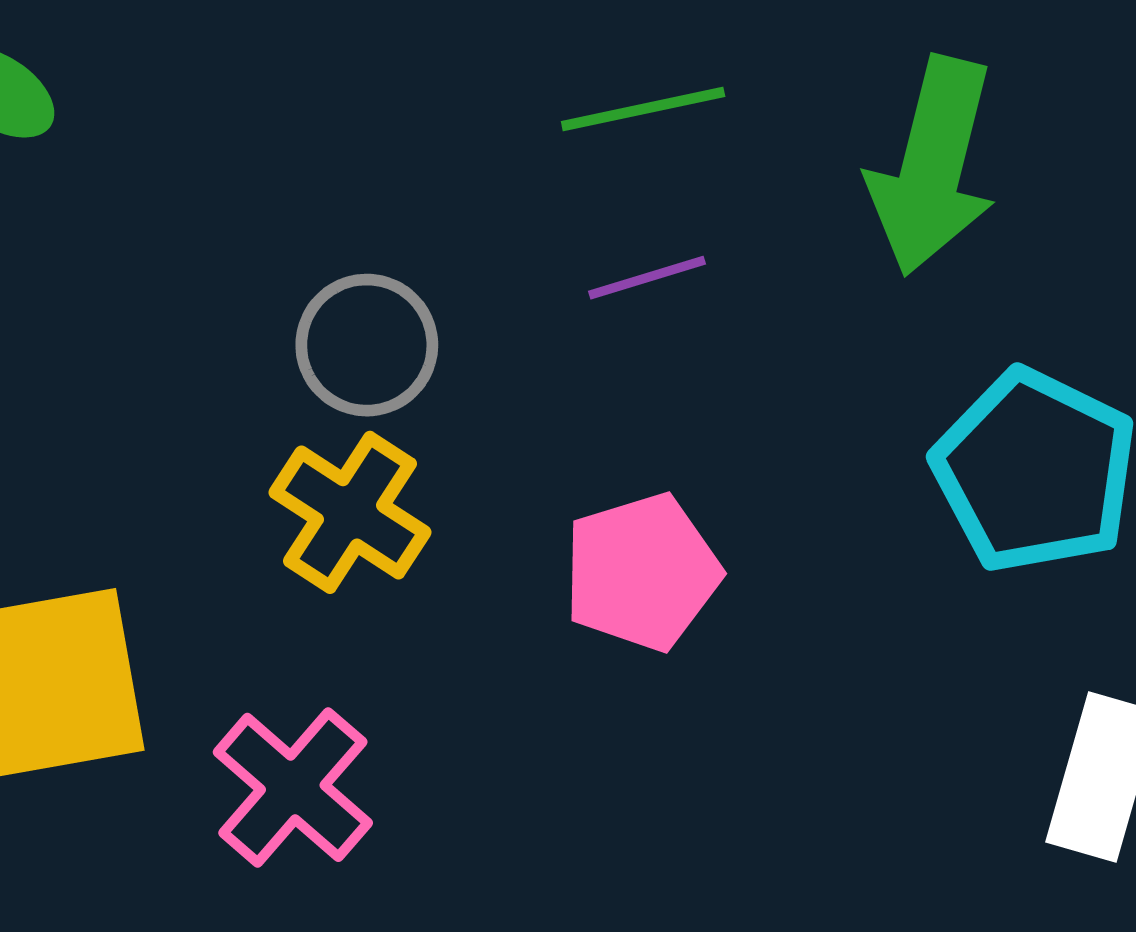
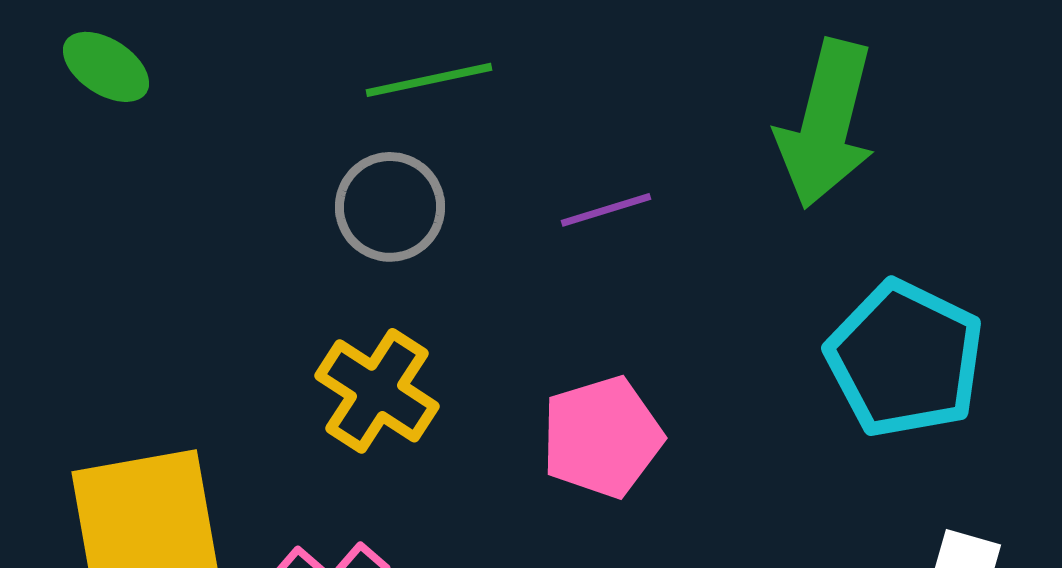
green line: (643, 109) -> (429, 80), moved
gray circle: (367, 345) -> (390, 207), moved

